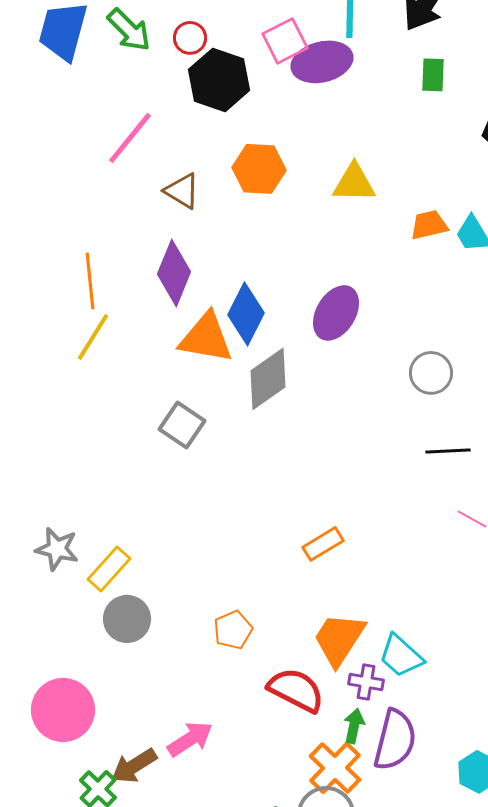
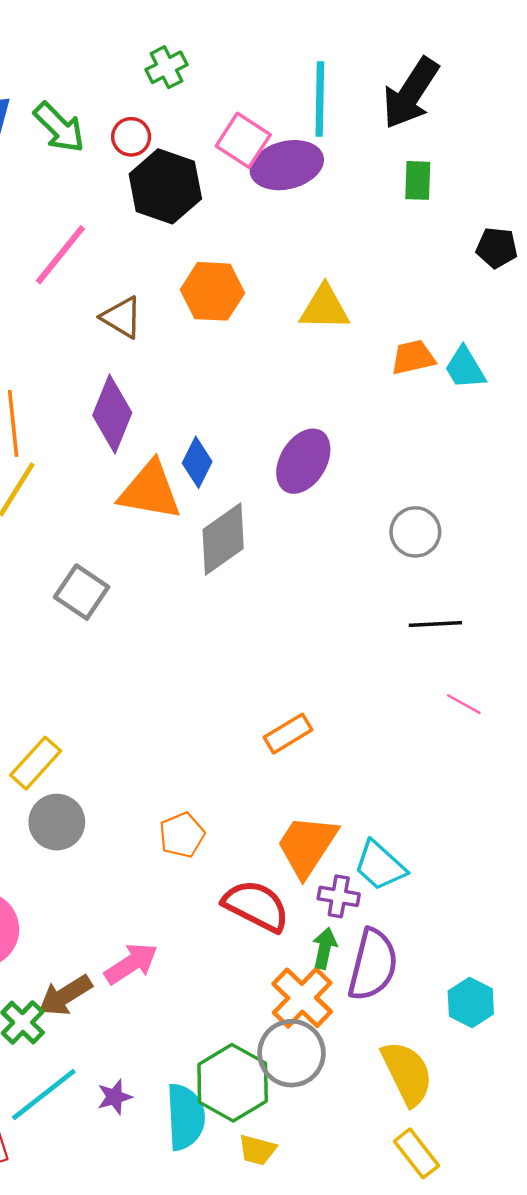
pink square: (285, 41) -> (243, 140), turned -30
blue diamond: (246, 314) -> (197, 462), size x0.7
gray square: (182, 425) -> (82, 592), moved

